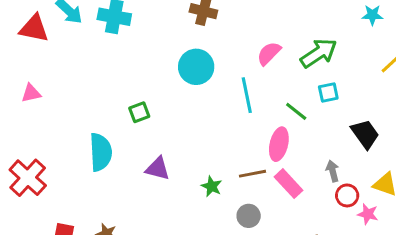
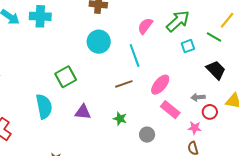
green line: (296, 111) -> (214, 37), moved
green square: (139, 112) -> (66, 77), size x1.5
pink ellipse: (279, 144) -> (160, 85), turned 35
gray arrow: (333, 171) -> (198, 97), turned -72
brown line: (253, 174) -> (124, 84), moved
pink star: (368, 214) -> (195, 128), moved

